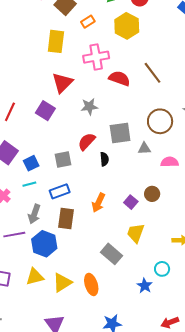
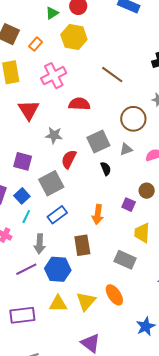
red semicircle: (119, 78) -> (79, 104), moved
gray star: (89, 107) -> (54, 135), moved, turned 30
purple square: (45, 111) -> (23, 161), moved
gray square: (63, 159) -> (51, 183), size x1.4
black semicircle: (104, 159) -> (106, 169), moved
cyan line: (29, 184) -> (26, 217), turned -32
brown rectangle: (66, 218) -> (82, 245), moved
yellow triangle: (35, 277) -> (58, 304), turned 30

